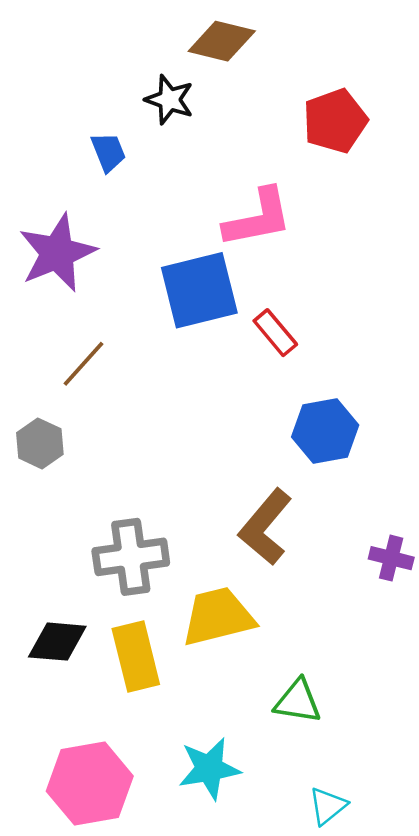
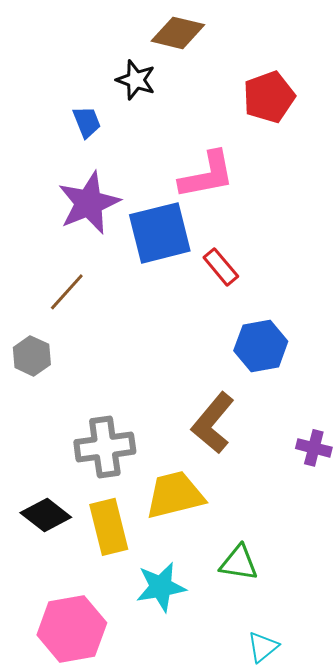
purple star: (57, 253) -> (89, 203), moved
black diamond: (57, 642) -> (46, 515), turned 33
cyan star: (209, 769) -> (161, 587), moved

